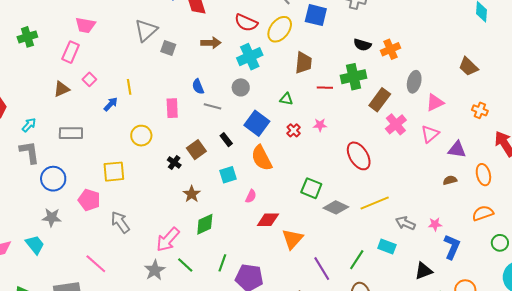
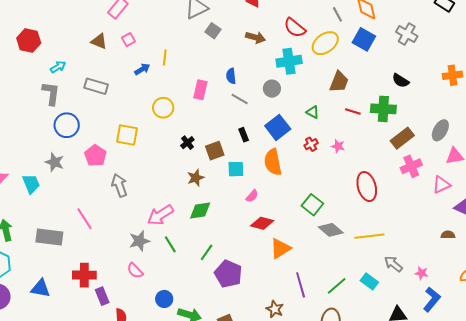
orange cross: (390, 49) -> (452, 75), moved
brown triangle: (62, 89) -> (99, 41), turned 30
brown square: (196, 150) -> (215, 151), moved

